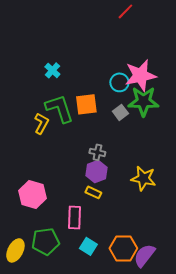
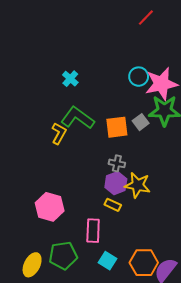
cyan circle: (119, 82) -> (139, 77), moved
orange square: (86, 104) -> (117, 127), moved
green L-shape: (59, 108) -> (78, 118), turned -36
yellow star: (143, 178) -> (138, 185), moved

